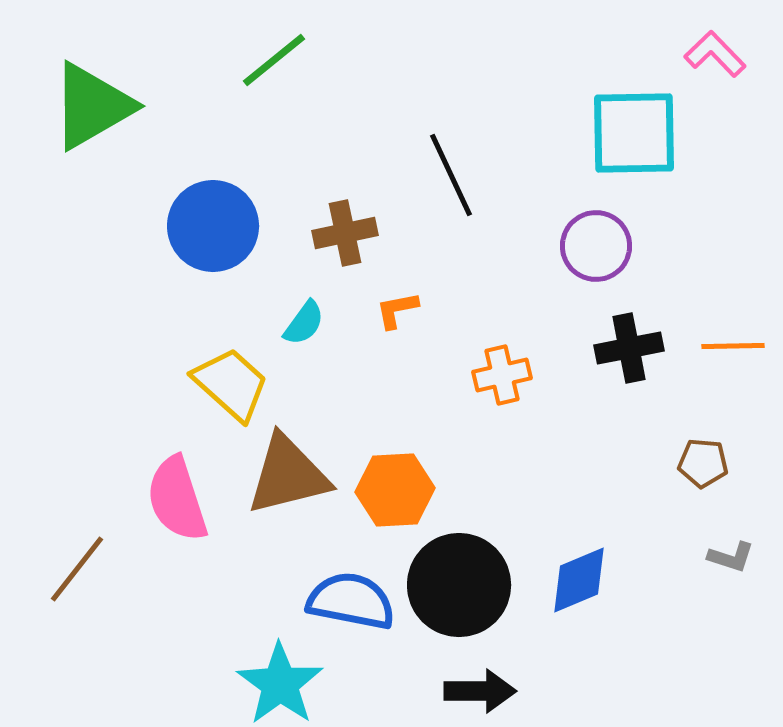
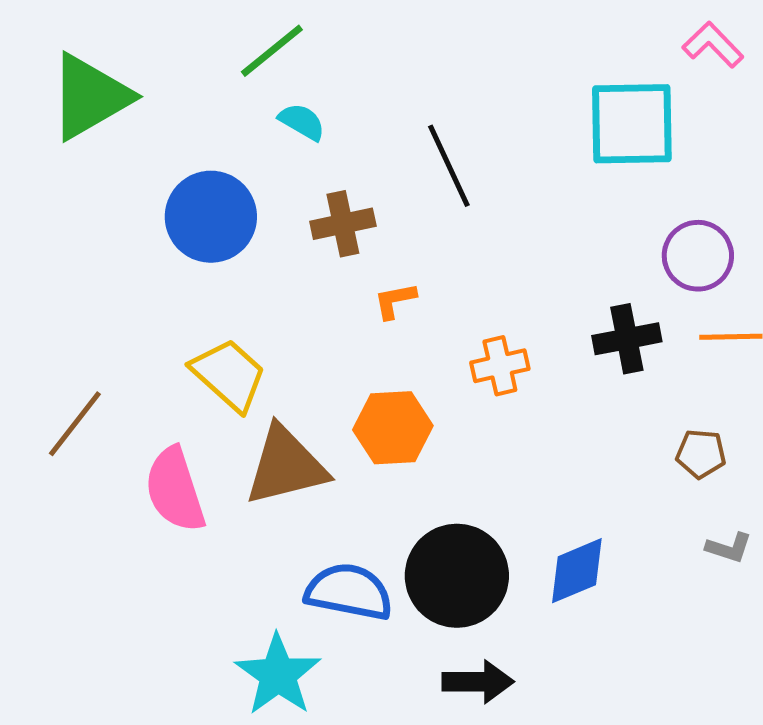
purple circle: (596, 246) -> (698, 256), moved
cyan semicircle: (304, 323) -> (302, 122), moved, turned -96
orange hexagon: (395, 490) -> (393, 428), moved
brown line: (77, 569) -> (75, 424), moved

